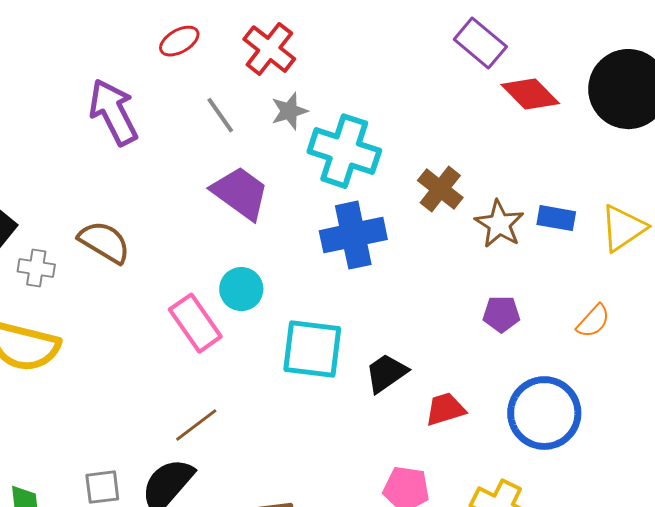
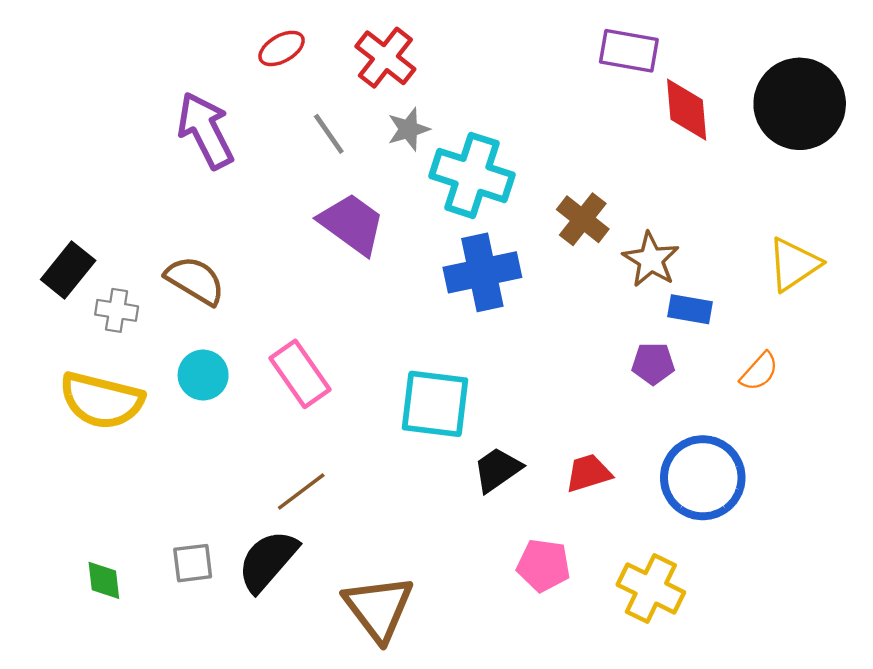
purple rectangle: (480, 43) -> (629, 51), turned -30
red diamond: (530, 94) -> (687, 110), turned 40
blue rectangle: (556, 218) -> (690, 309), moved
cyan circle: (241, 289) -> (203, 375), moved
black trapezoid: (386, 373) -> (497, 470), moved

